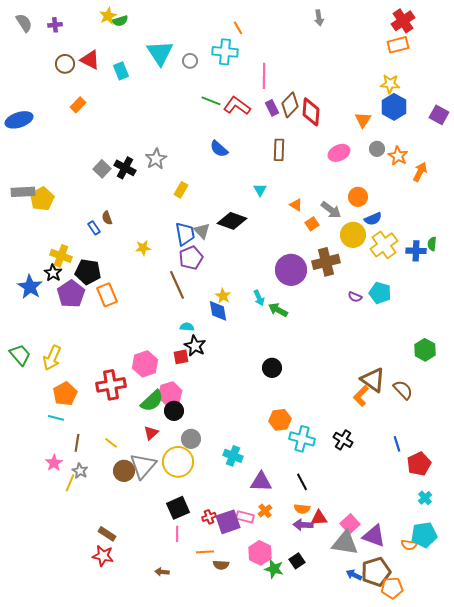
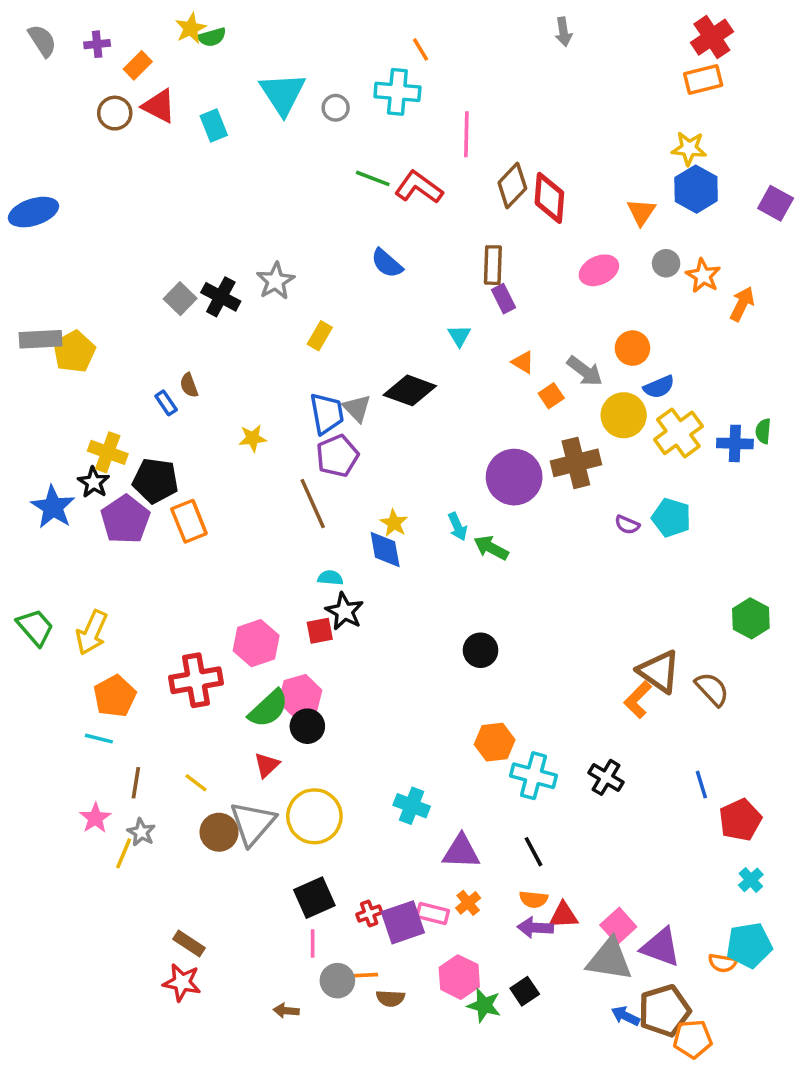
orange rectangle: (78, 105) -> (138, 65), moved
purple rectangle: (272, 108) -> (503, 299), moved
gray circle: (191, 439) -> (337, 981), moved

